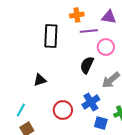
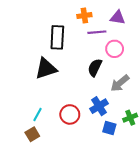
black triangle: (40, 80) -> (46, 69), moved, size x1.6
cyan line: (21, 110) -> (38, 114), moved

